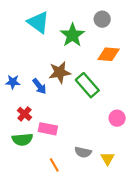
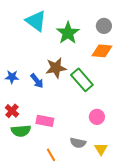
gray circle: (102, 19) -> (104, 26), moved
red cross: (24, 114) -> (12, 111), moved
pink circle: (117, 118) -> (97, 117), moved

